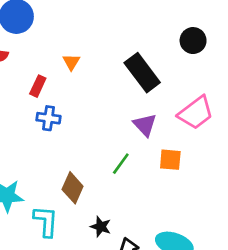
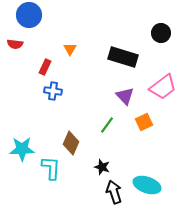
black rectangle: (142, 73) -> (123, 57), turned -36
orange square: (170, 160) -> (144, 122), turned -30
black star: (101, 227) -> (102, 167), moved

